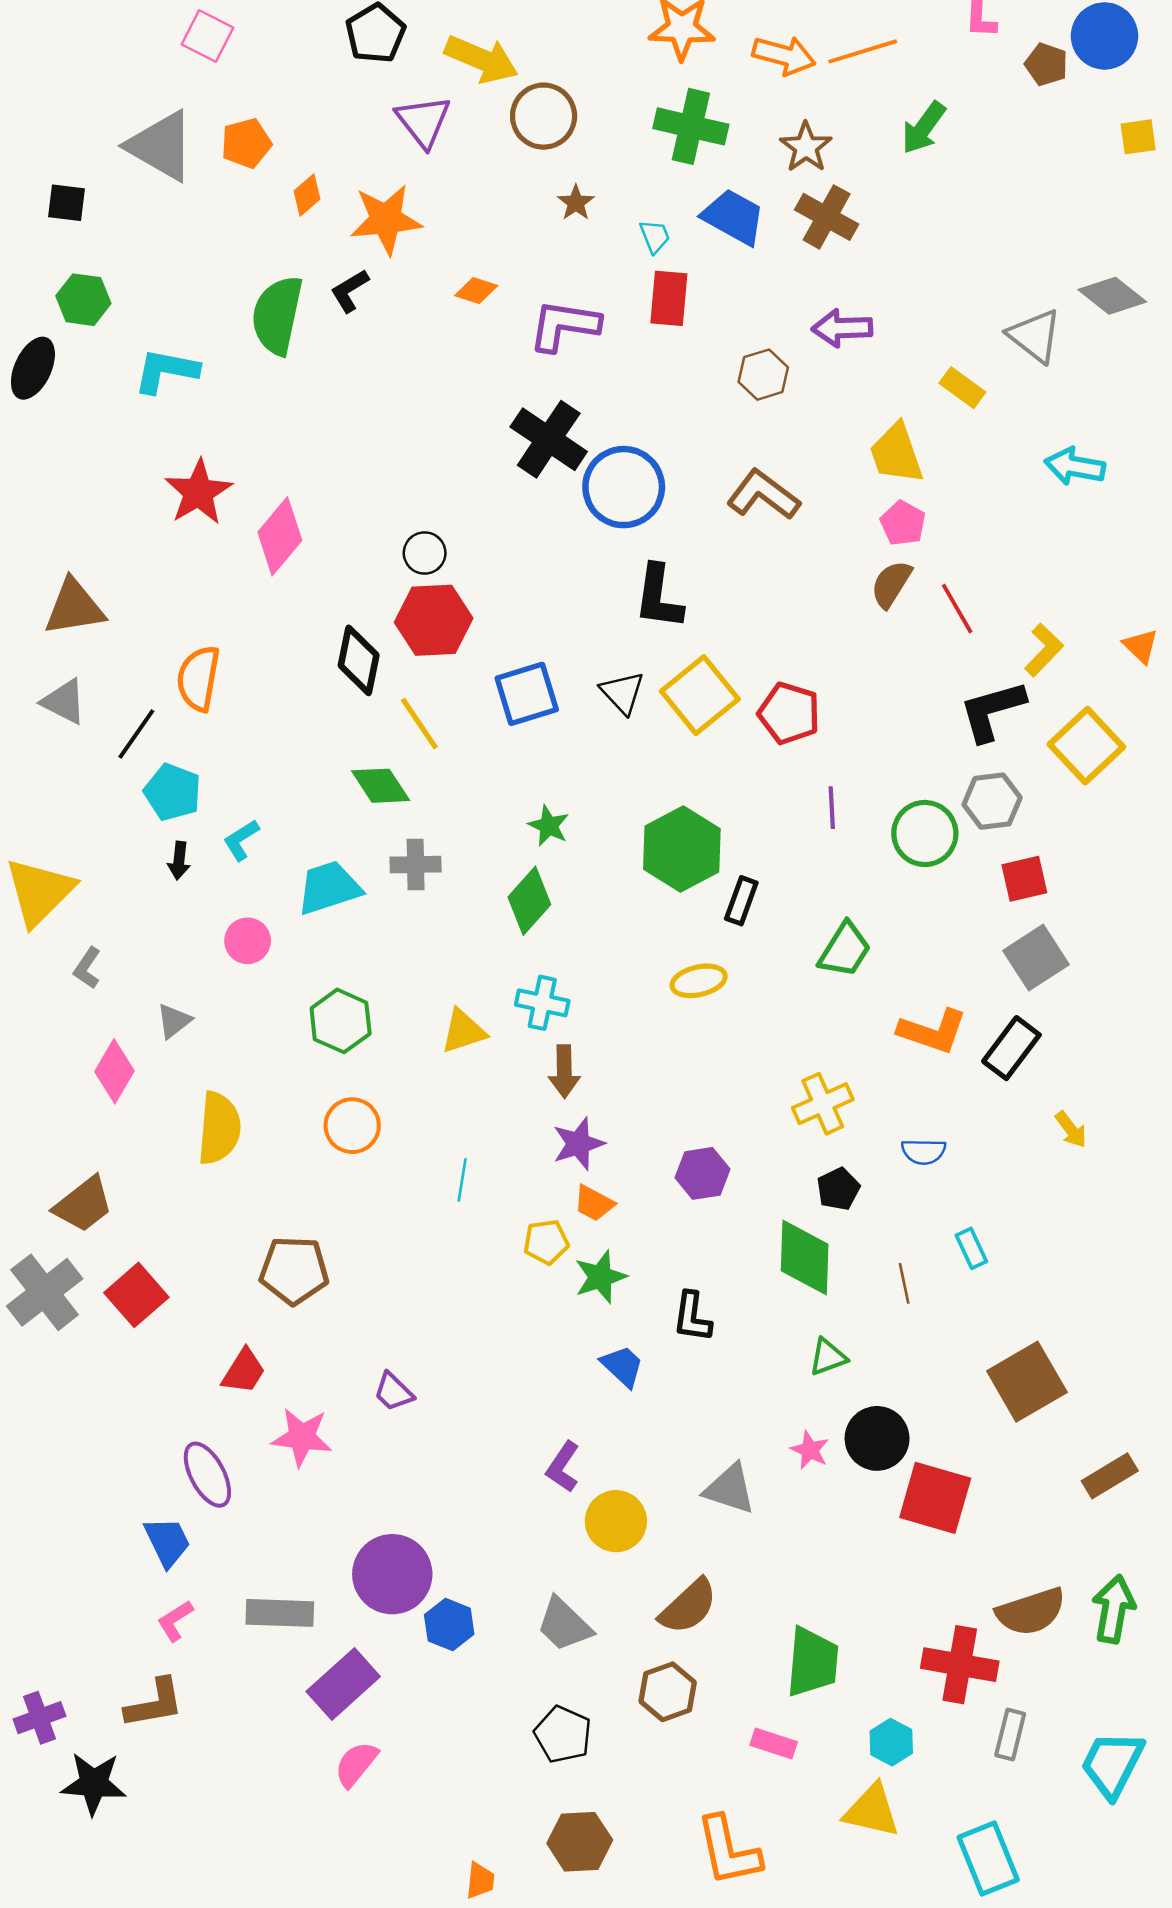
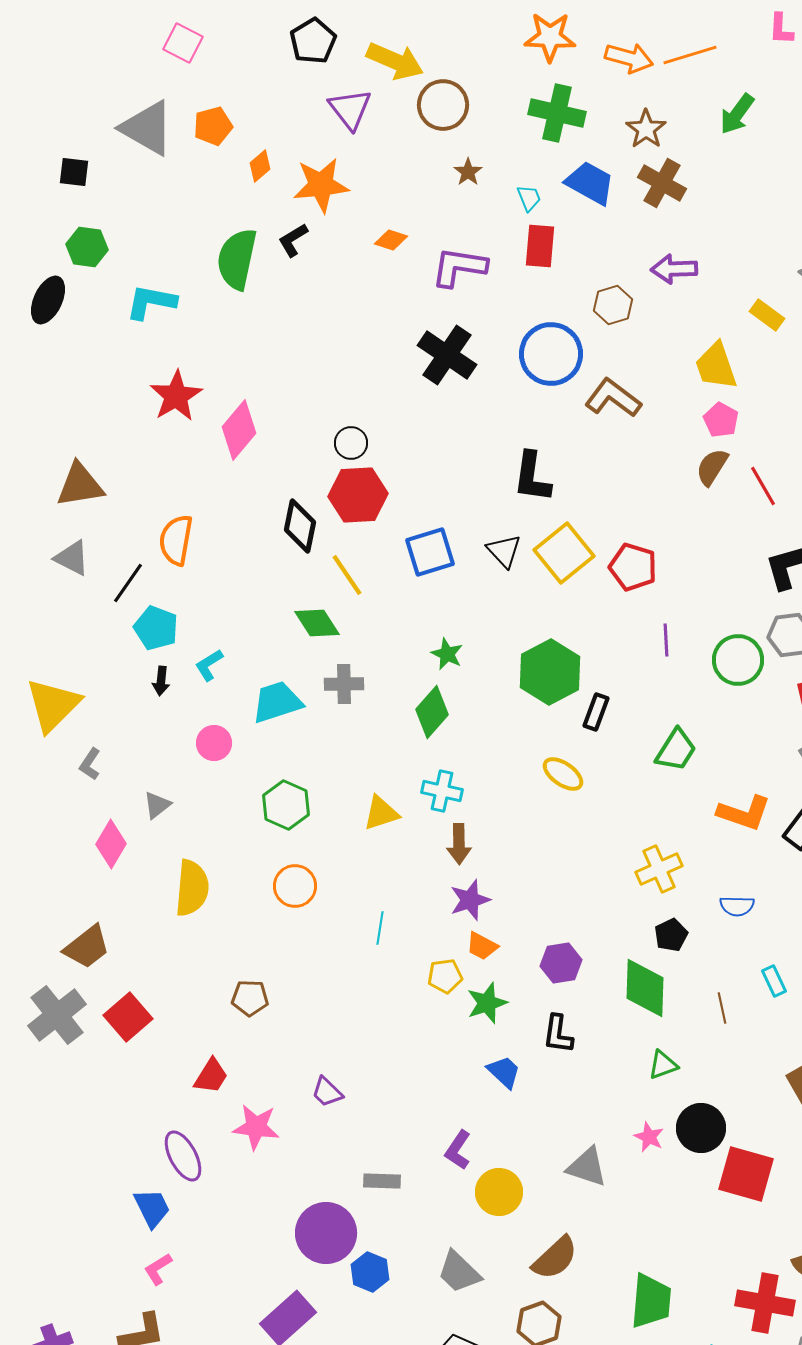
blue circle: (624, 487) -> (551, 354), moved
yellow ellipse: (699, 981) -> (563, 774), turned 48
purple hexagon: (703, 1173) -> (561, 963), moved
brown pentagon: (294, 1270) -> (250, 998), size x0.7
gray rectangle: (280, 1613) -> (382, 1181), moved, size x0.7

